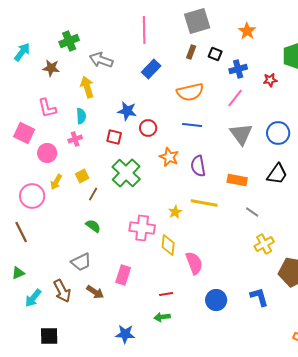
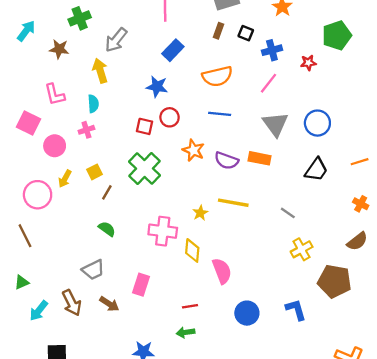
gray arrow: (101, 60) -> (116, 40), turned -70
blue star: (127, 111) -> (157, 87), moved
red square: (114, 137) -> (145, 126), moved
purple semicircle: (198, 166) -> (226, 161), turned -60
orange rectangle: (237, 180) -> (259, 158), moved

